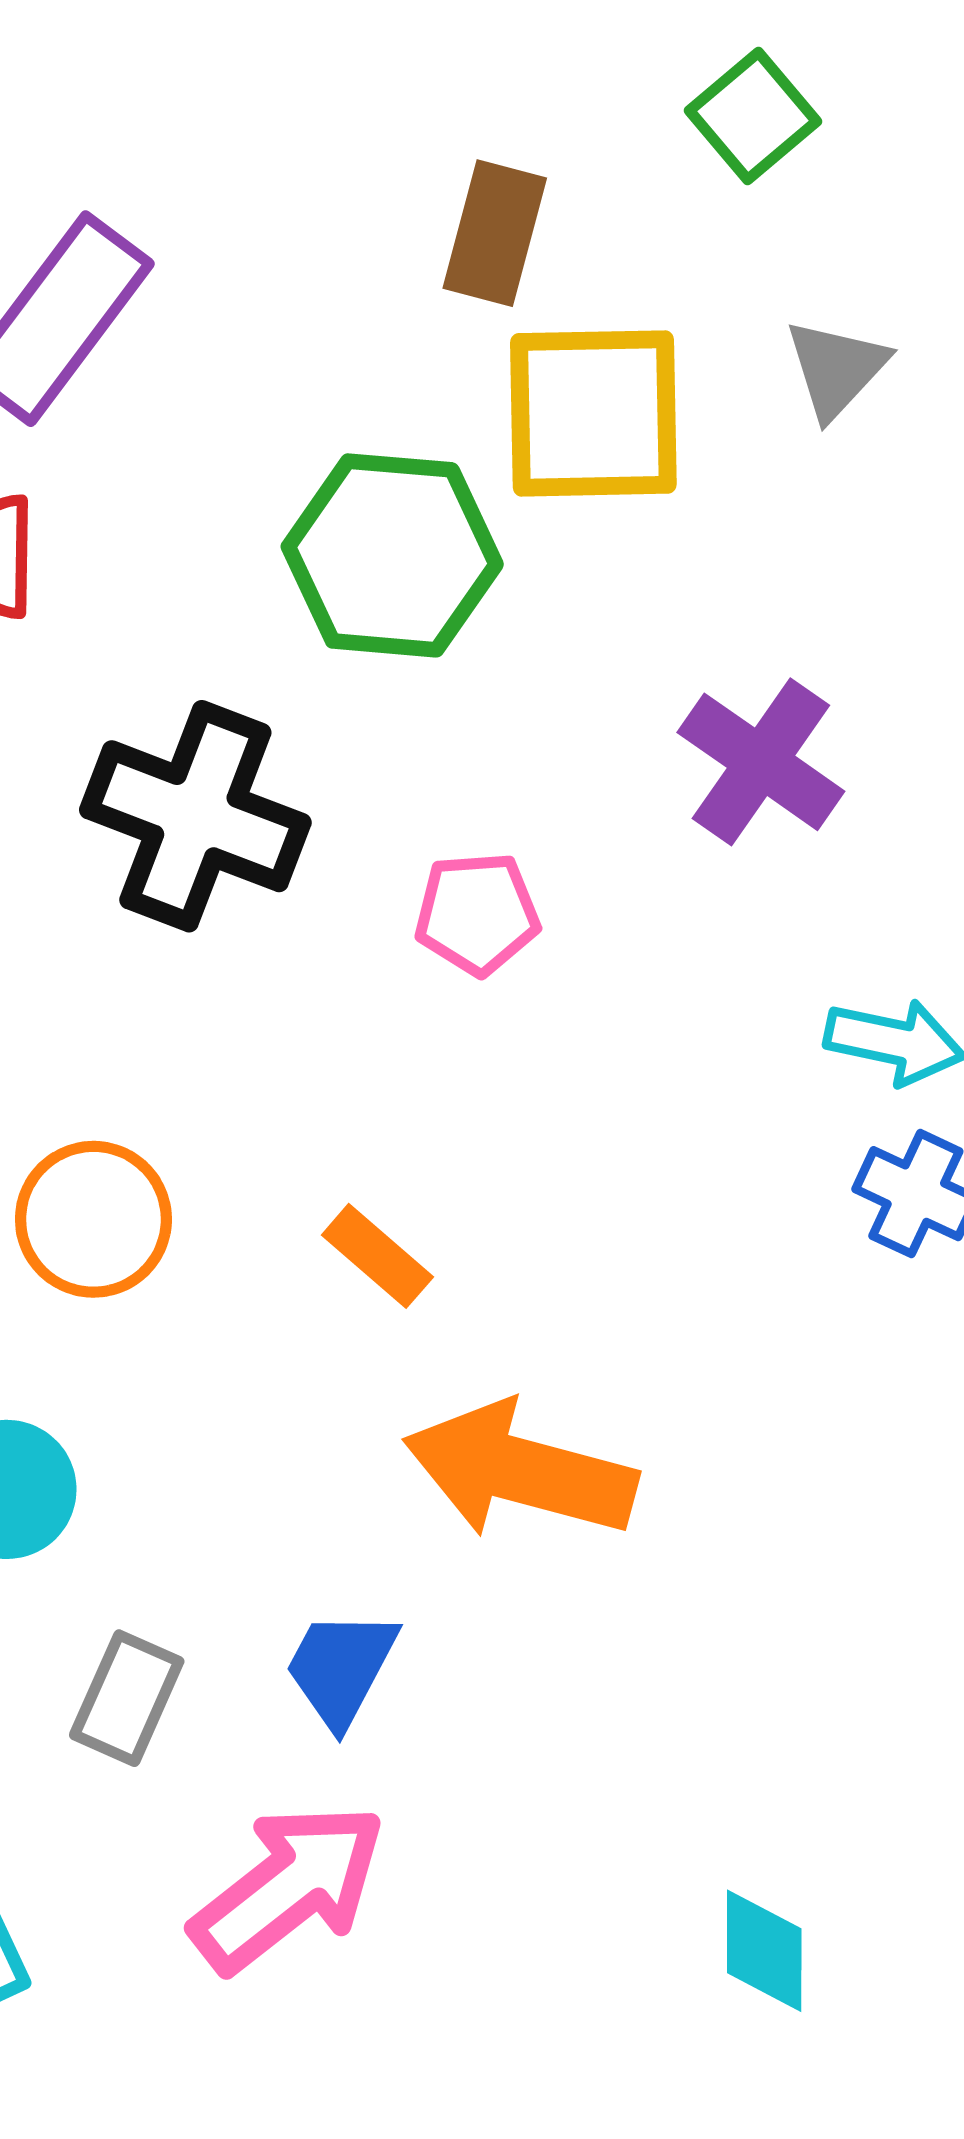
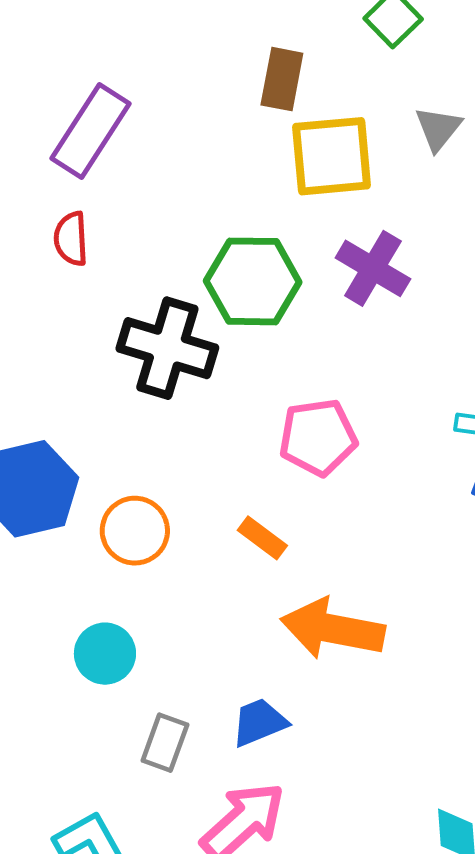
green hexagon: (392, 555) -> (253, 281), moved
purple cross: (761, 762) -> (373, 268), moved
pink pentagon: (477, 914) -> (318, 437), moved, size x1.4
blue trapezoid: (341, 1668) -> (259, 722), turned 44

